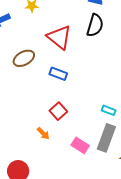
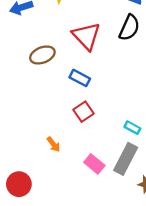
red square: (58, 111) -> (83, 112), moved

